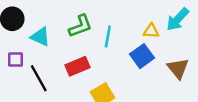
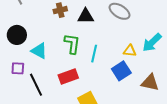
green L-shape: (80, 26) -> (72, 44), turned -65
brown triangle: (178, 68) -> (150, 83), turned -42

